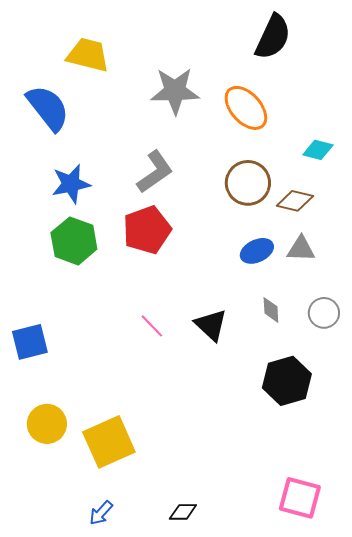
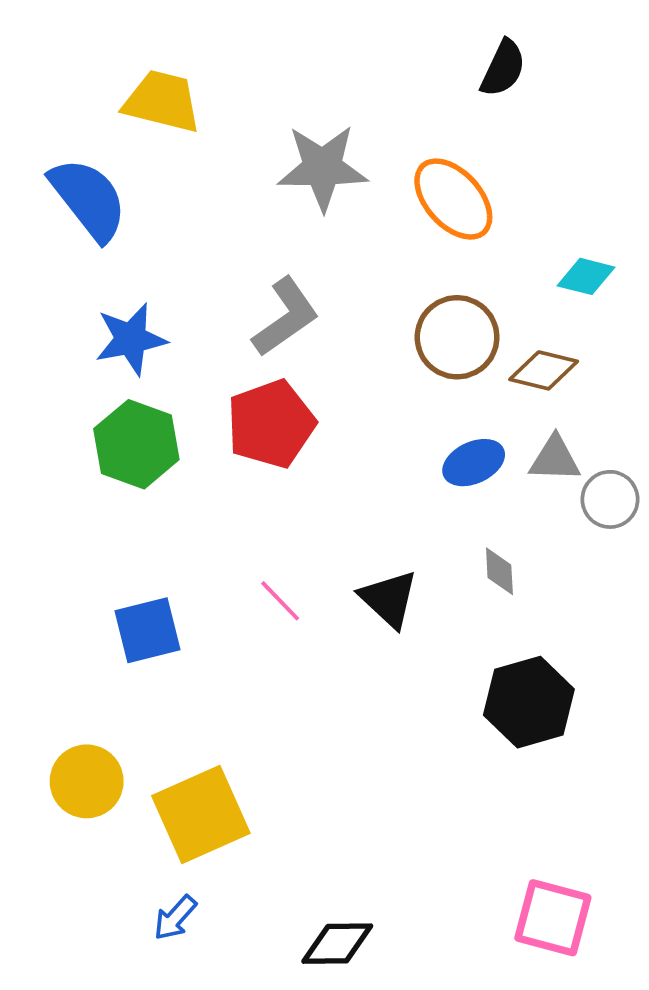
black semicircle: (273, 37) -> (503, 68), size x0.7
gray circle: (324, 313) -> (610, 499), moved
blue square: (30, 342) -> (147, 630), moved
black diamond: (183, 512) -> (337, 944), size x1.4
blue arrow: (101, 513) -> (175, 918), moved

